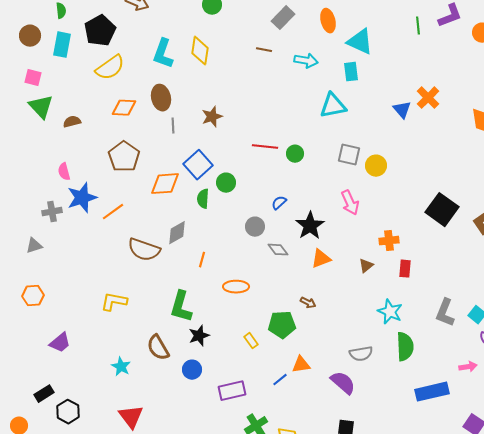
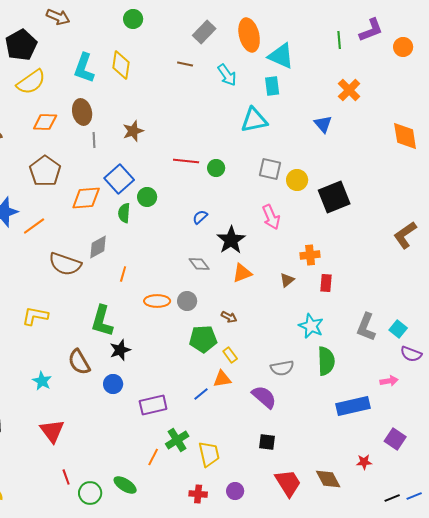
orange ellipse: (328, 21) -> (249, 35), size x1.4
cyan arrow: (306, 61) -> (227, 75), turned 45
orange cross: (428, 98) -> (349, 90), moved
black square: (442, 210) -> (334, 197), moved, turned 32
gray circle: (255, 227) -> (187, 301), moved
yellow rectangle: (251, 341) -> (230, 355), moved

